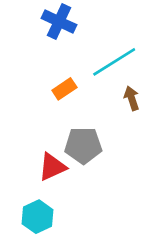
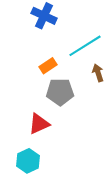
gray pentagon: (83, 145) -> (60, 92), moved

